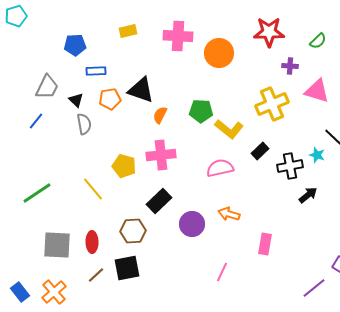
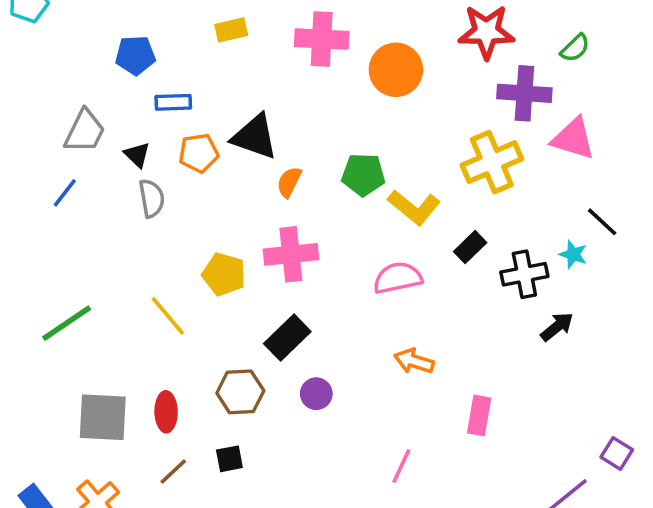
purple cross: (290, 66) -> (524, 93), size x1.8
purple circle: (192, 224) -> (316, 394), moved, size x0.7
black square: (127, 268) -> (229, 459), size x0.6

